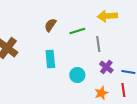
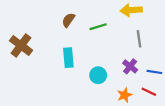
gray line: (98, 44) -> (139, 39), moved
red line: (123, 90) -> (149, 92), turned -56

